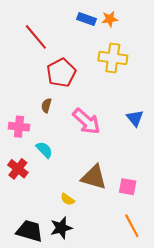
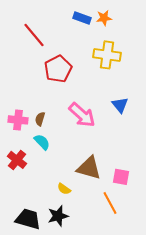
brown semicircle: (46, 105) -> (40, 119), moved
blue triangle: (135, 118) -> (120, 105), moved
orange line: (132, 226) -> (110, 203), moved

